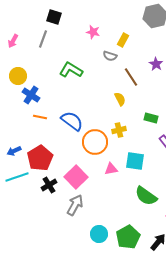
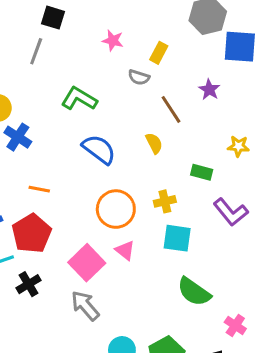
orange line: (40, 117) -> (39, 189), moved
blue semicircle: (72, 121) -> (99, 149), moved
yellow cross: (119, 130) -> (165, 201), moved
pink triangle: (111, 169) -> (125, 250), moved, turned 48
black cross: (49, 185) -> (29, 284), moved
gray arrow: (75, 205) -> (85, 306), turned -70

